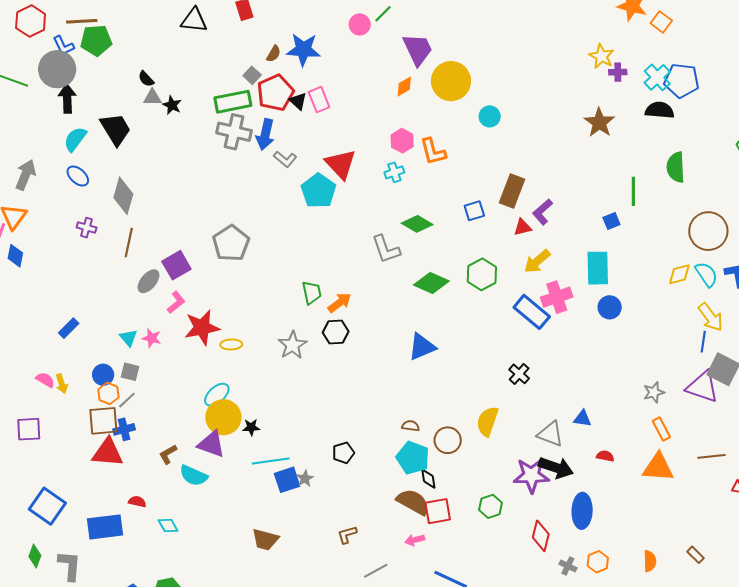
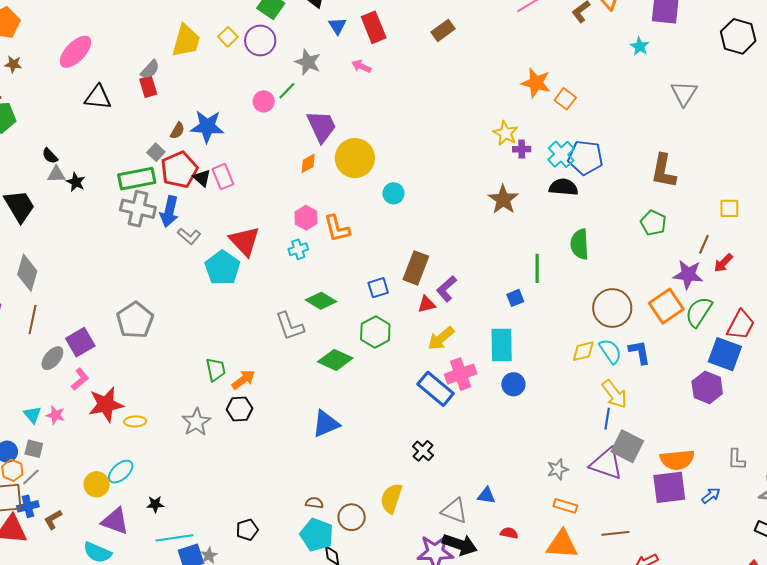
green hexagon: (482, 274) -> (375, 332), moved
yellow circle: (223, 417) -> (97, 484), moved, size x0.7
orange rectangle: (661, 429) -> (565, 506), turned -45
brown L-shape: (168, 454) -> (53, 520), moved

